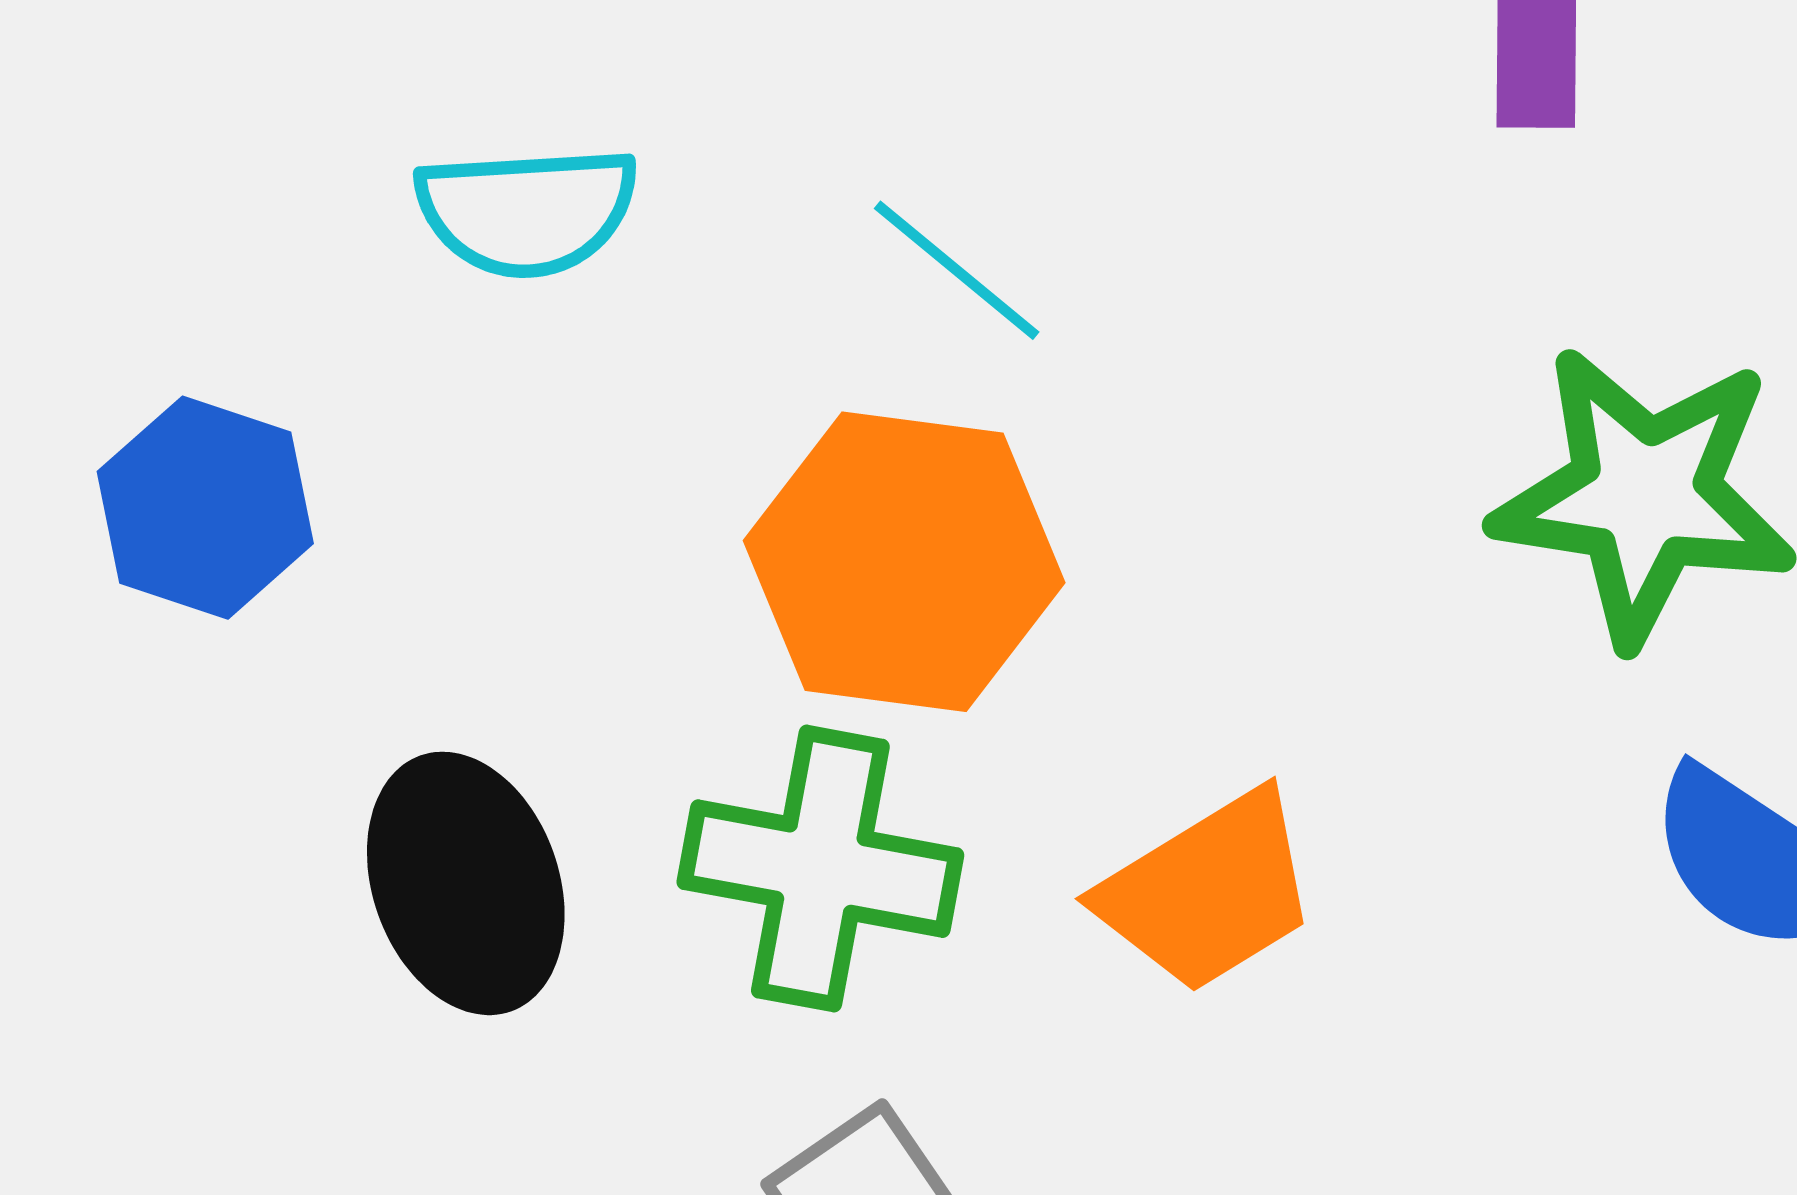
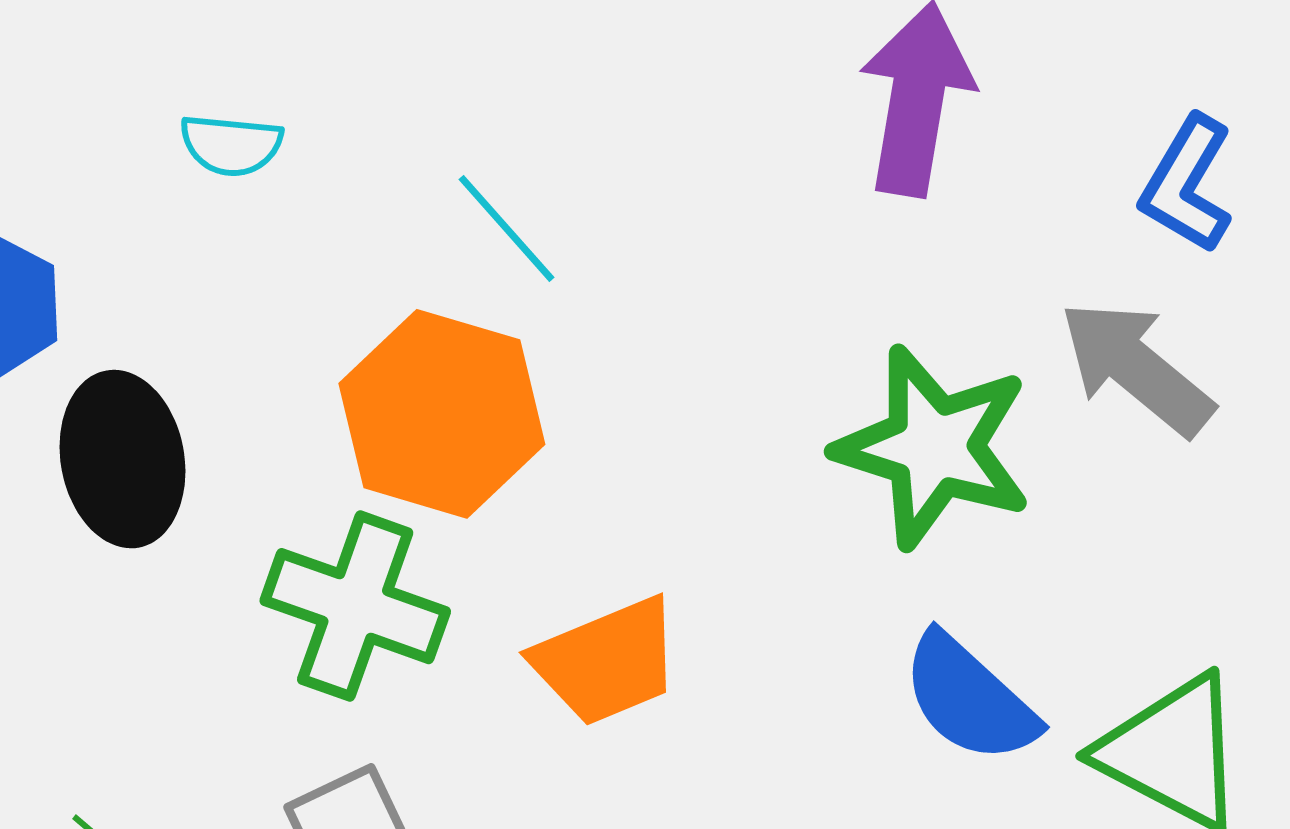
cyan semicircle: (527, 211) -> (231, 145), size x0.7
black ellipse: (466, 883) -> (122, 459), moved

